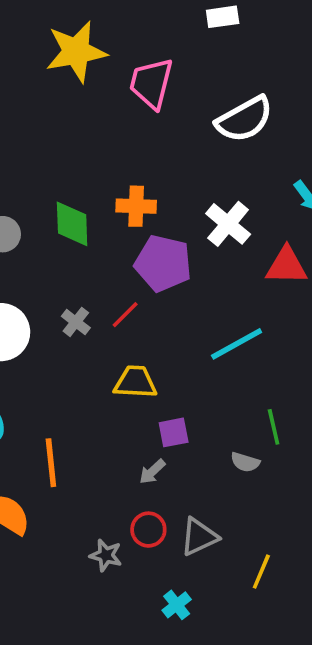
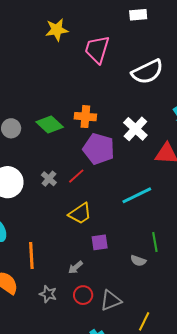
yellow star: (76, 52) -> (57, 30), size x0.7
green diamond: (72, 224) -> (50, 125), turned -48
yellow trapezoid: (135, 382) -> (80, 213), turned 140
gray arrow: (152, 472) -> (75, 267), moved
gray star: (106, 555) -> (48, 294), moved

